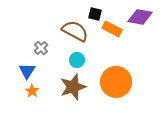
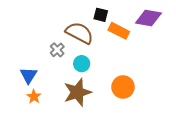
gray cross: (41, 48) -> (57, 50), moved
orange circle: (116, 82) -> (123, 87), size x0.7

